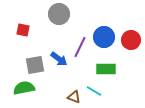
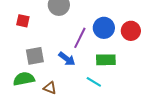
blue arrow: (59, 59) -> (67, 59), moved
brown triangle: (74, 97) -> (50, 88), moved

